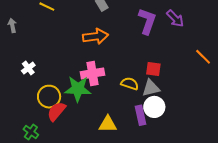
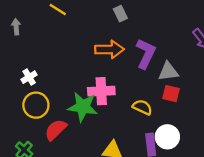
purple L-shape: (147, 21) -> (146, 54), moved
gray triangle: (151, 88) -> (168, 72), moved
yellow circle: (49, 97) -> (36, 105), moved

